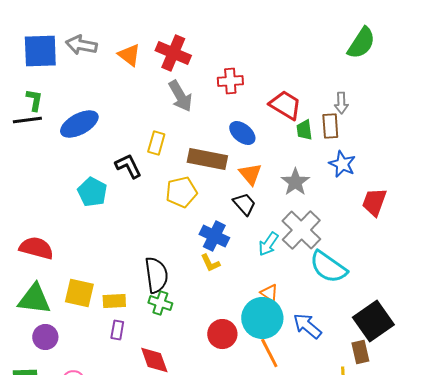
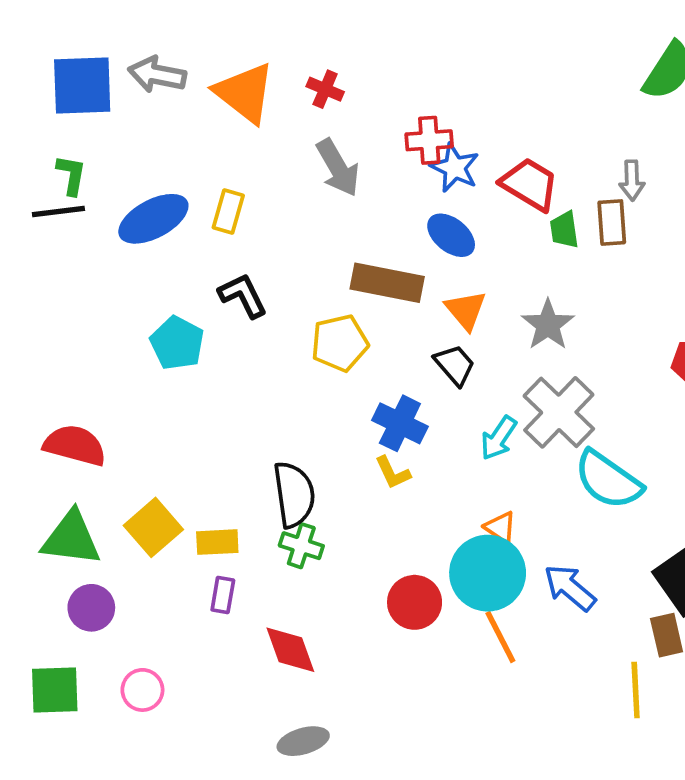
red cross: (173, 53) -> (325, 89), size x0.6
orange triangle: (129, 55) -> (245, 93), size x1.5
yellow rectangle: (156, 143) -> (228, 212), moved
blue star: (342, 164) -> (455, 168), moved
yellow square: (79, 293) -> (153, 527), turned 36

